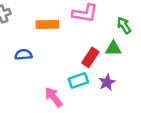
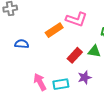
orange rectangle: (47, 25) -> (54, 30), moved, turned -42
cyan rectangle: (78, 81) -> (61, 84), moved

